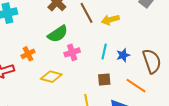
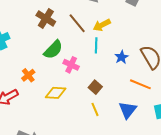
cyan line: (104, 51) -> (96, 45), moved
pink cross: (72, 52) -> (71, 65), turned -35
brown square: (104, 80) -> (95, 87), moved, turned -32

